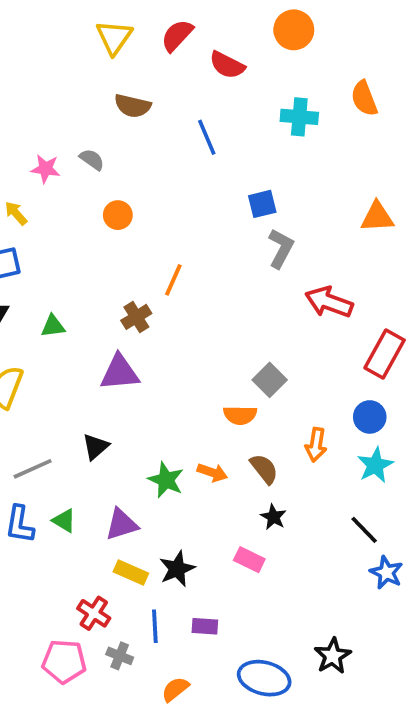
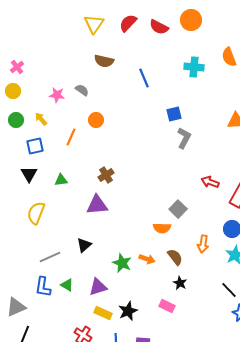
red semicircle: (227, 65) -> (159, 27), moved
orange line: (173, 280) -> (71, 137), moved
red arrow: (329, 302) -> (210, 182), moved, size x0.7

